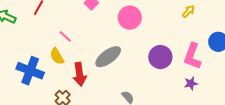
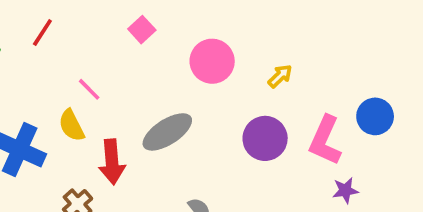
yellow arrow: (188, 11) -> (280, 76), moved
purple star: (191, 83) -> (345, 190), moved

